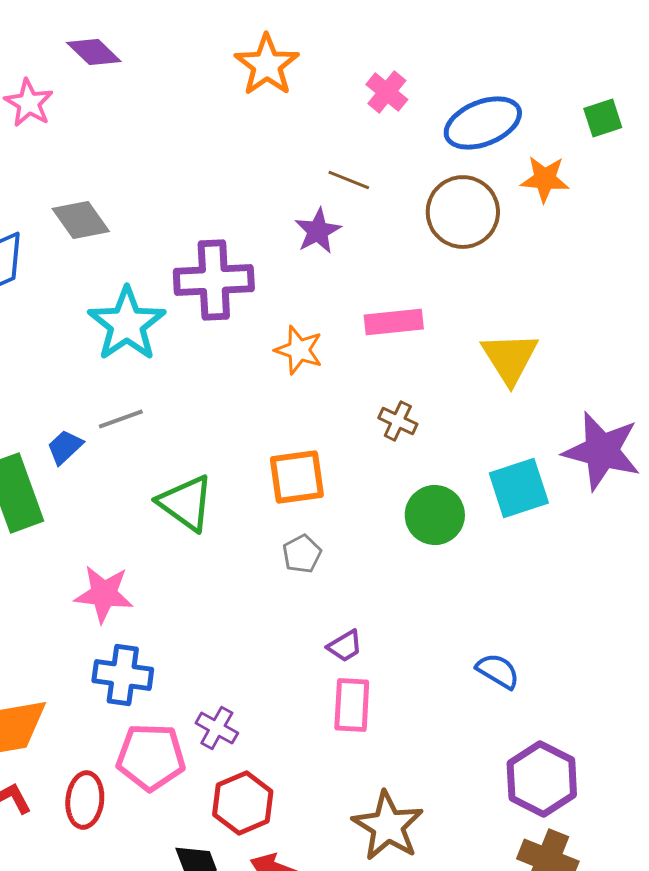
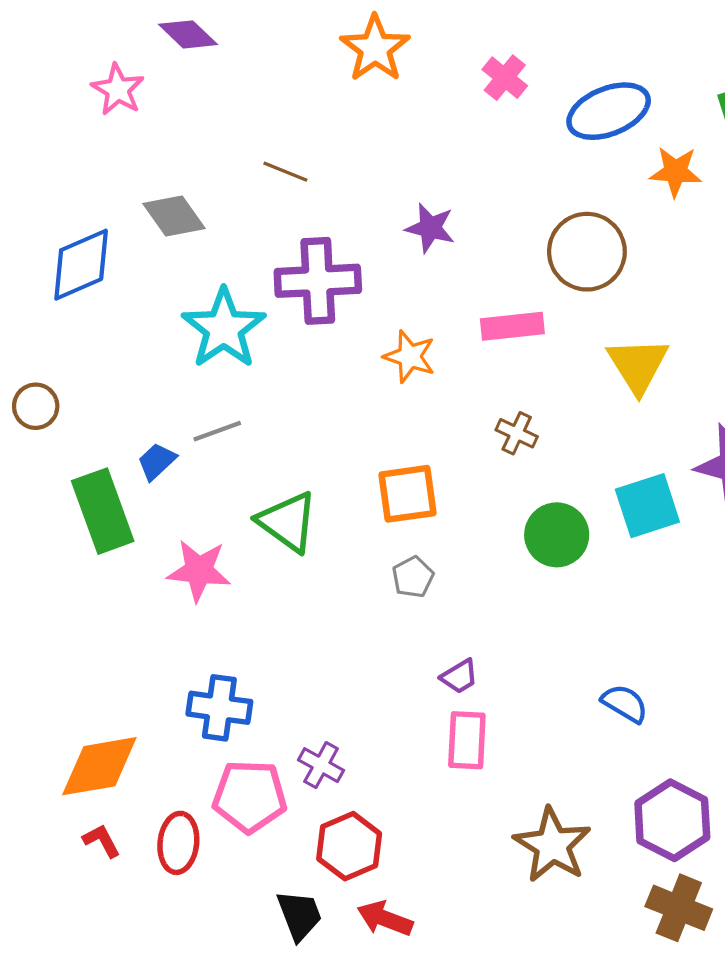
brown line: (349, 180) -> (285, 172), moved
brown circle: (463, 212) -> (587, 252), moved
purple star: (318, 231) -> (430, 228), turned -30
pink star: (104, 594) -> (199, 571), moved
brown star: (388, 826) -> (552, 845), moved

